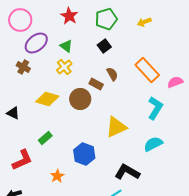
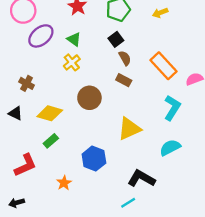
brown cross: (23, 67) -> (27, 83), moved
brown semicircle: (112, 74) -> (125, 58), moved
brown rectangle: (96, 84) -> (124, 80), moved
yellow diamond: (47, 99) -> (50, 113), moved

